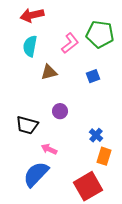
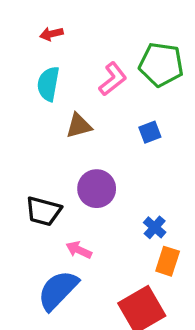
red arrow: (32, 15) -> (51, 34), size x0.6
purple circle: (60, 111) -> (97, 189), size x1.5

